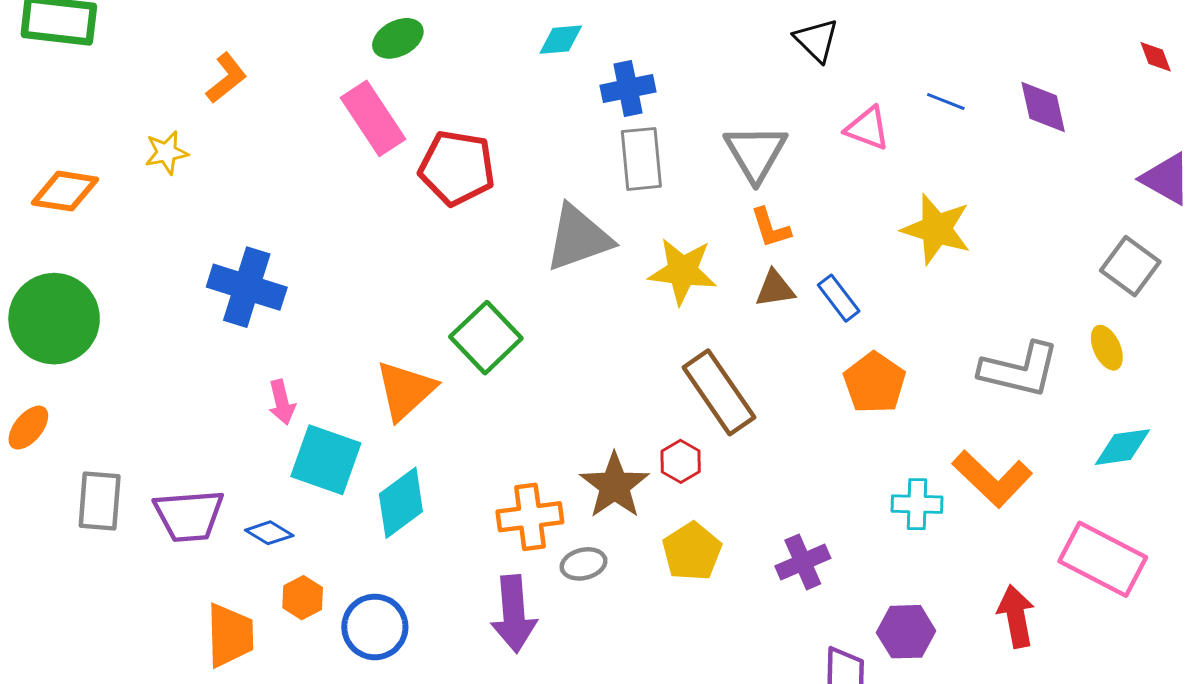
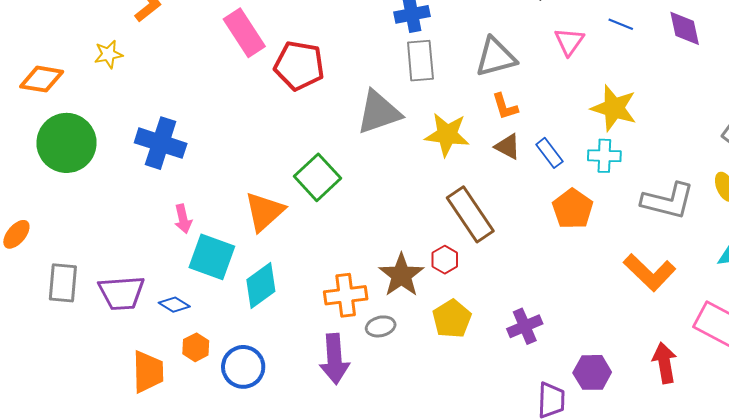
pink triangle: (867, 128) -> (569, 42), turned 44
gray triangle: (756, 153) -> (496, 57), turned 45
brown triangle: (775, 289) -> (508, 147), turned 36
green circle: (54, 319) -> (66, 143), moved
cyan cross: (917, 504) -> (604, 156), moved

